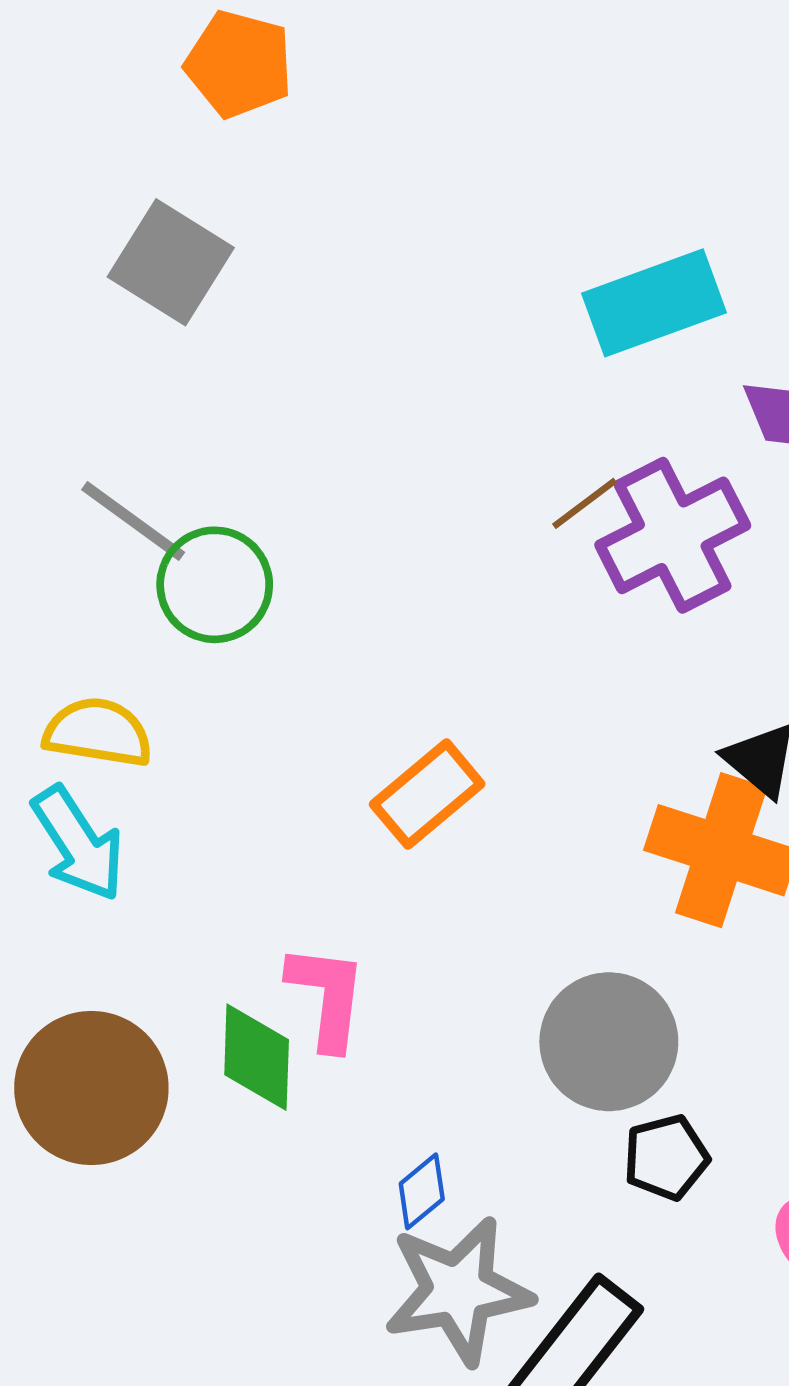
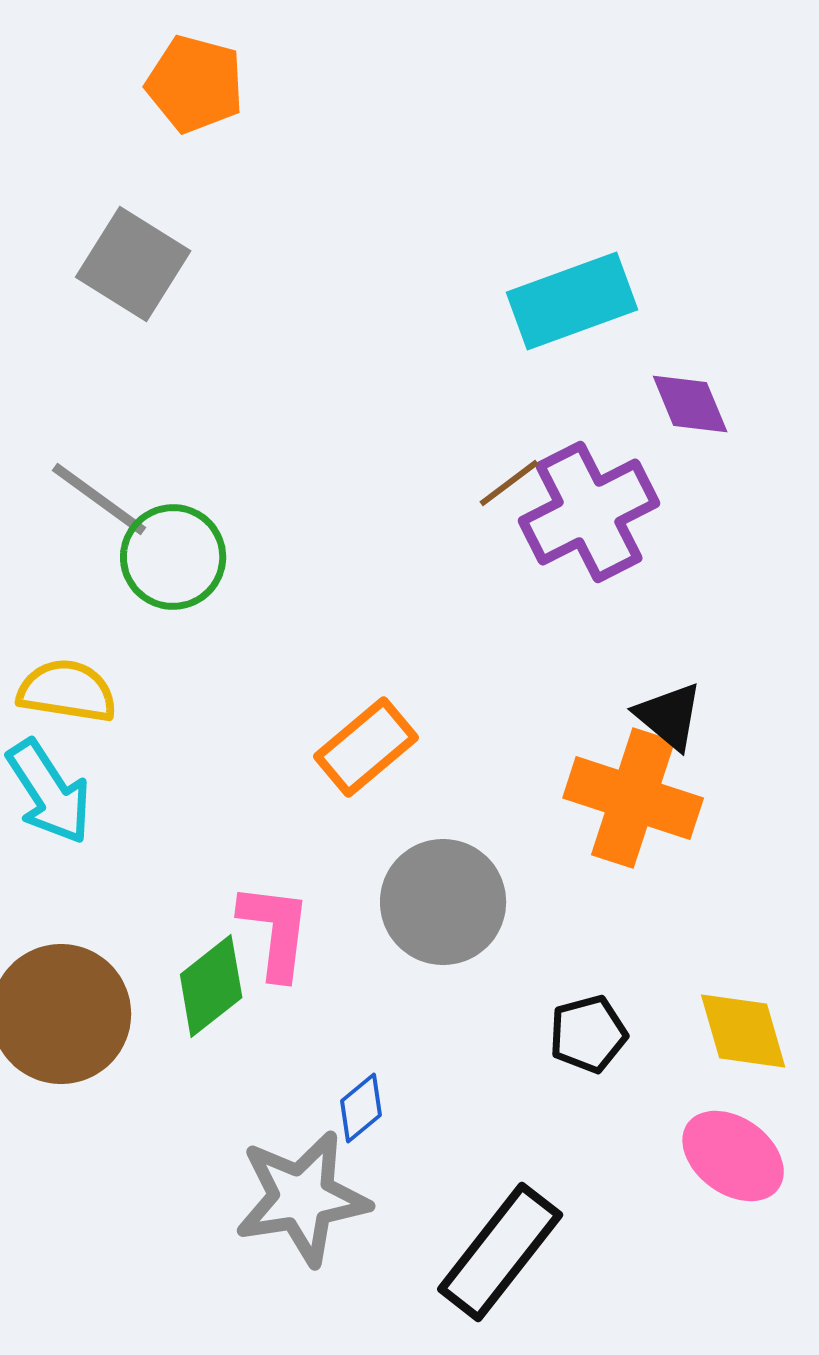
gray circle: (609, 1042) -> (443, 902), moved
green diamond: (257, 1057) -> (211, 986), turned 50
black pentagon: (666, 1157) -> (588, 1034), moved
gray star: (458, 1291) -> (302, 1198), moved

